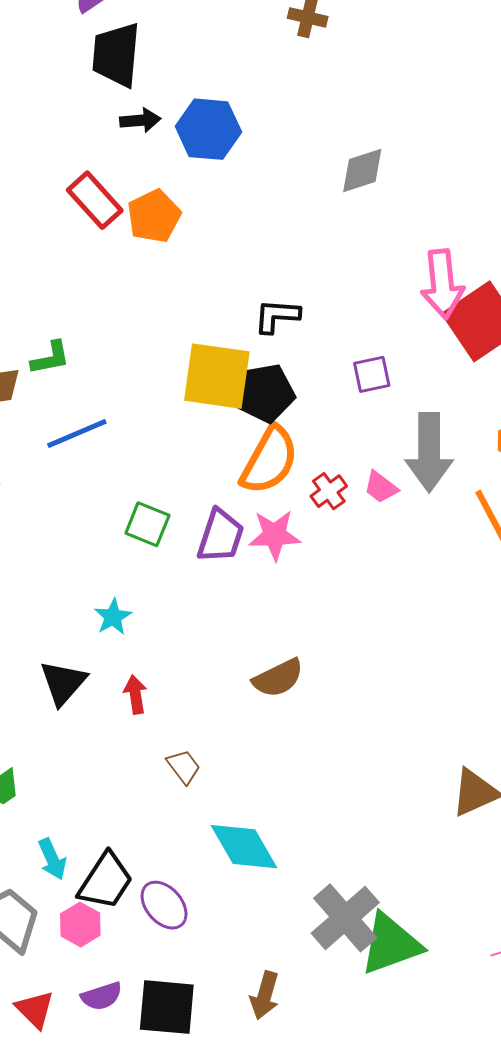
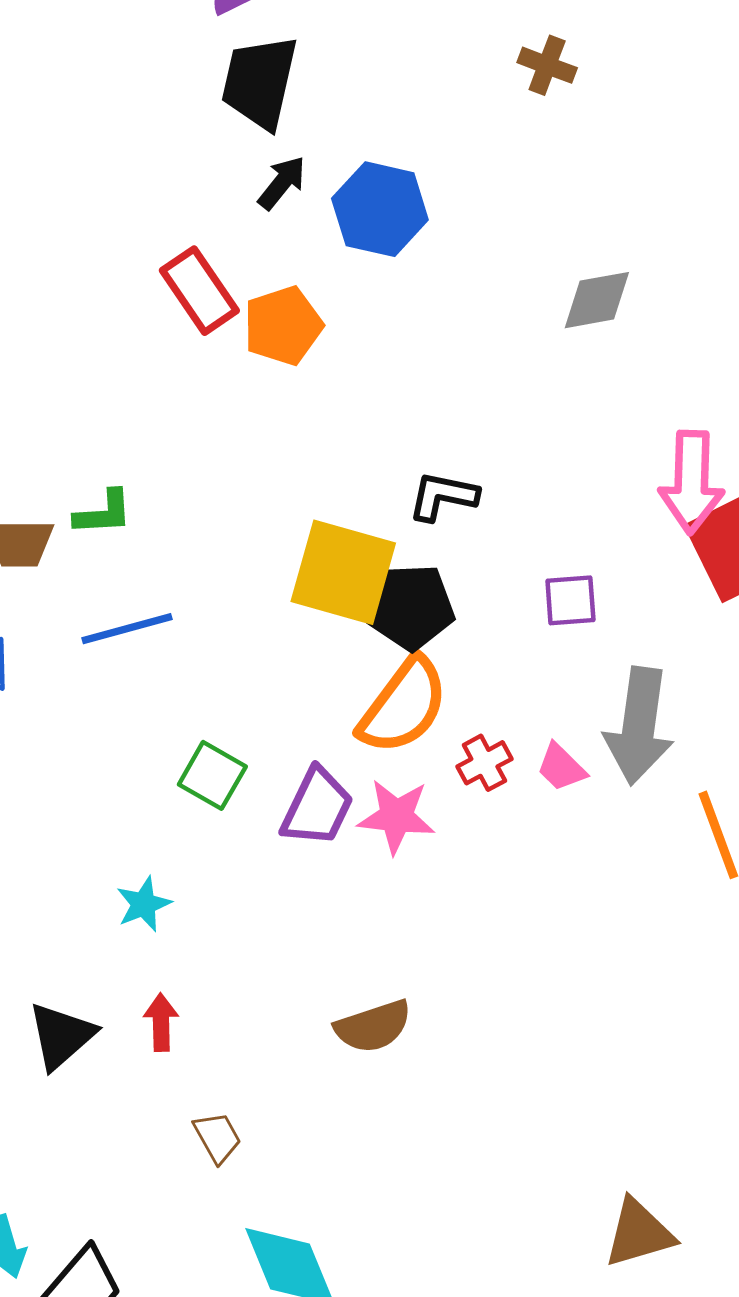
black arrow: (140, 120) -> (282, 183), turned -54
black triangle: (63, 683) -> (61, 1036), moved

